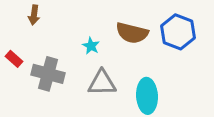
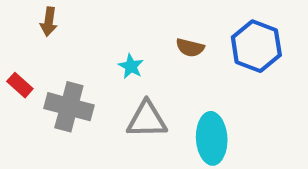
brown semicircle: (132, 33) -> (190, 48), size x0.6

